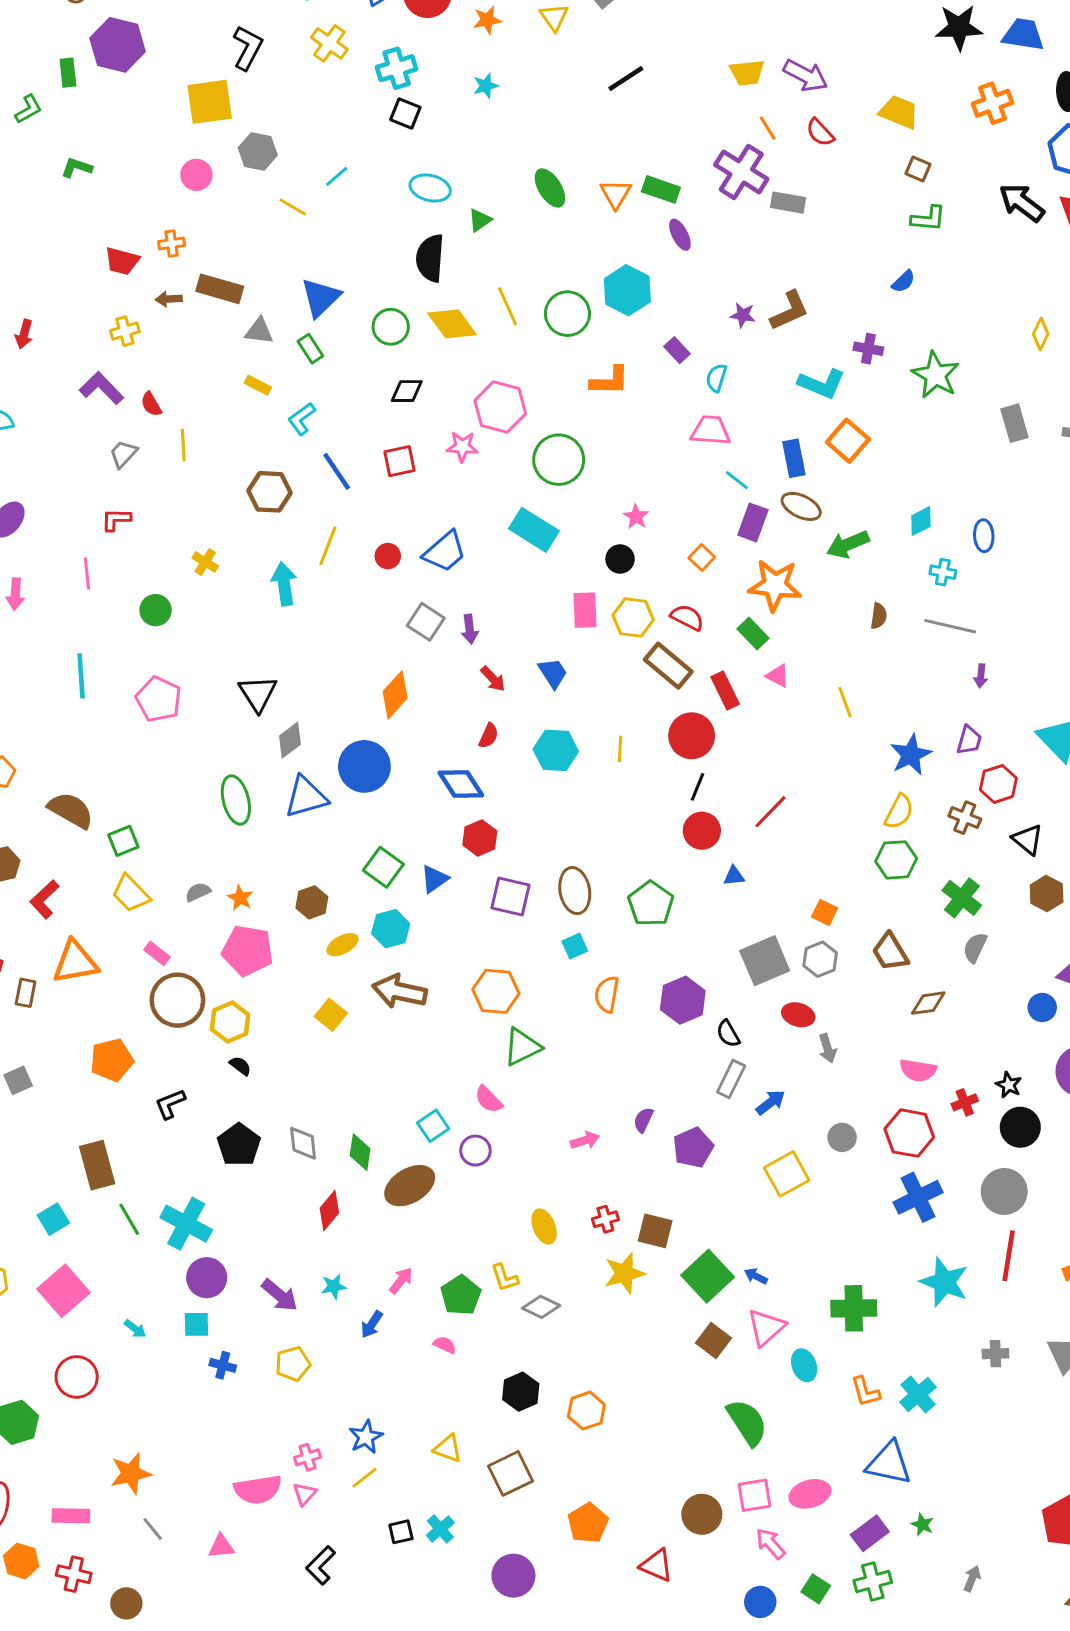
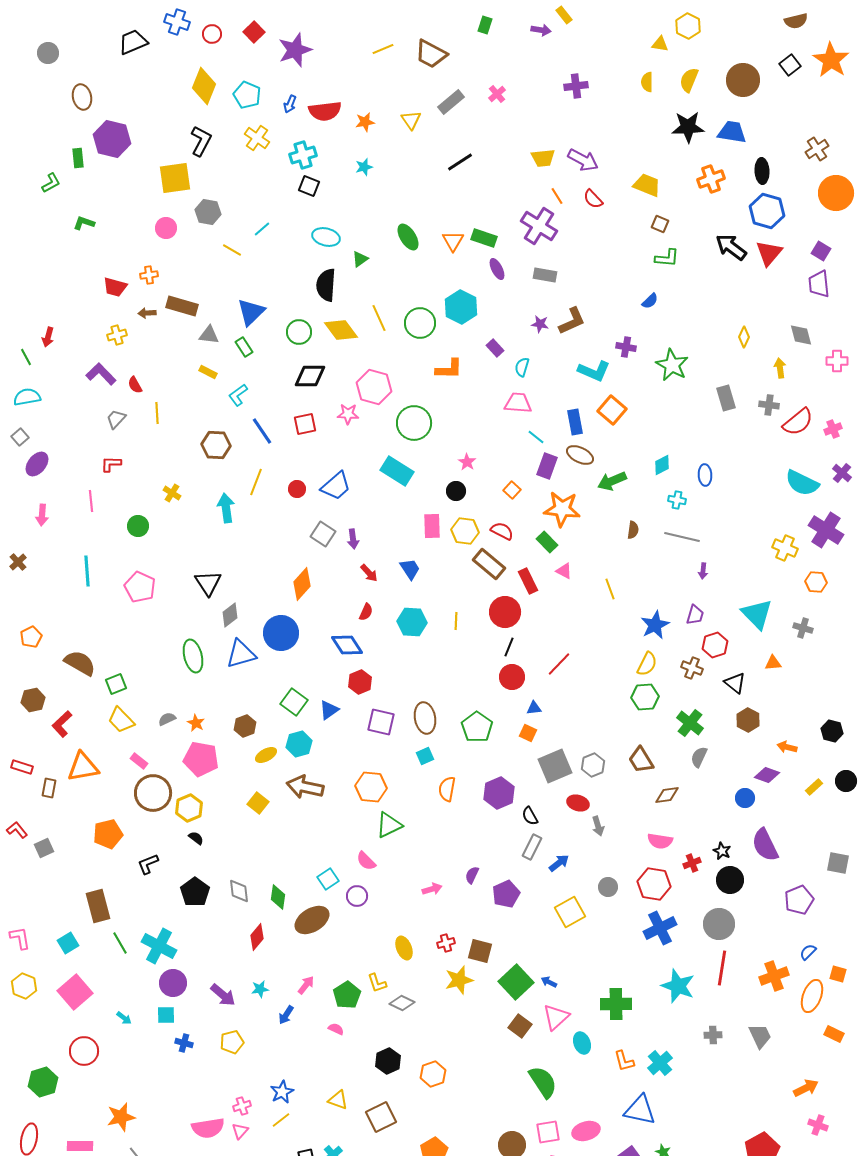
gray rectangle: (788, 203) -> (545, 275), moved
black diamond: (407, 391) -> (310, 376), size x1.4
orange square: (825, 912) -> (528, 733), moved

